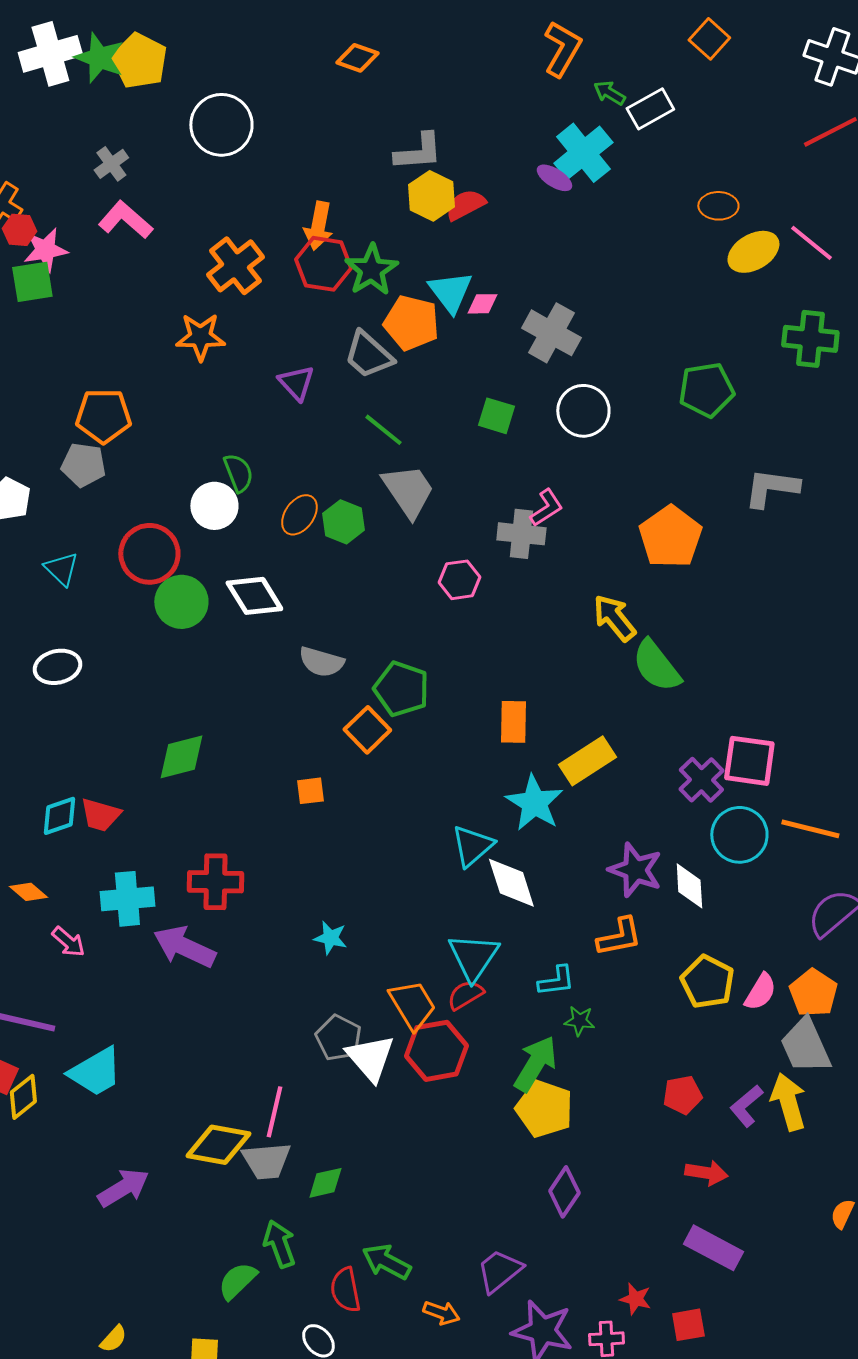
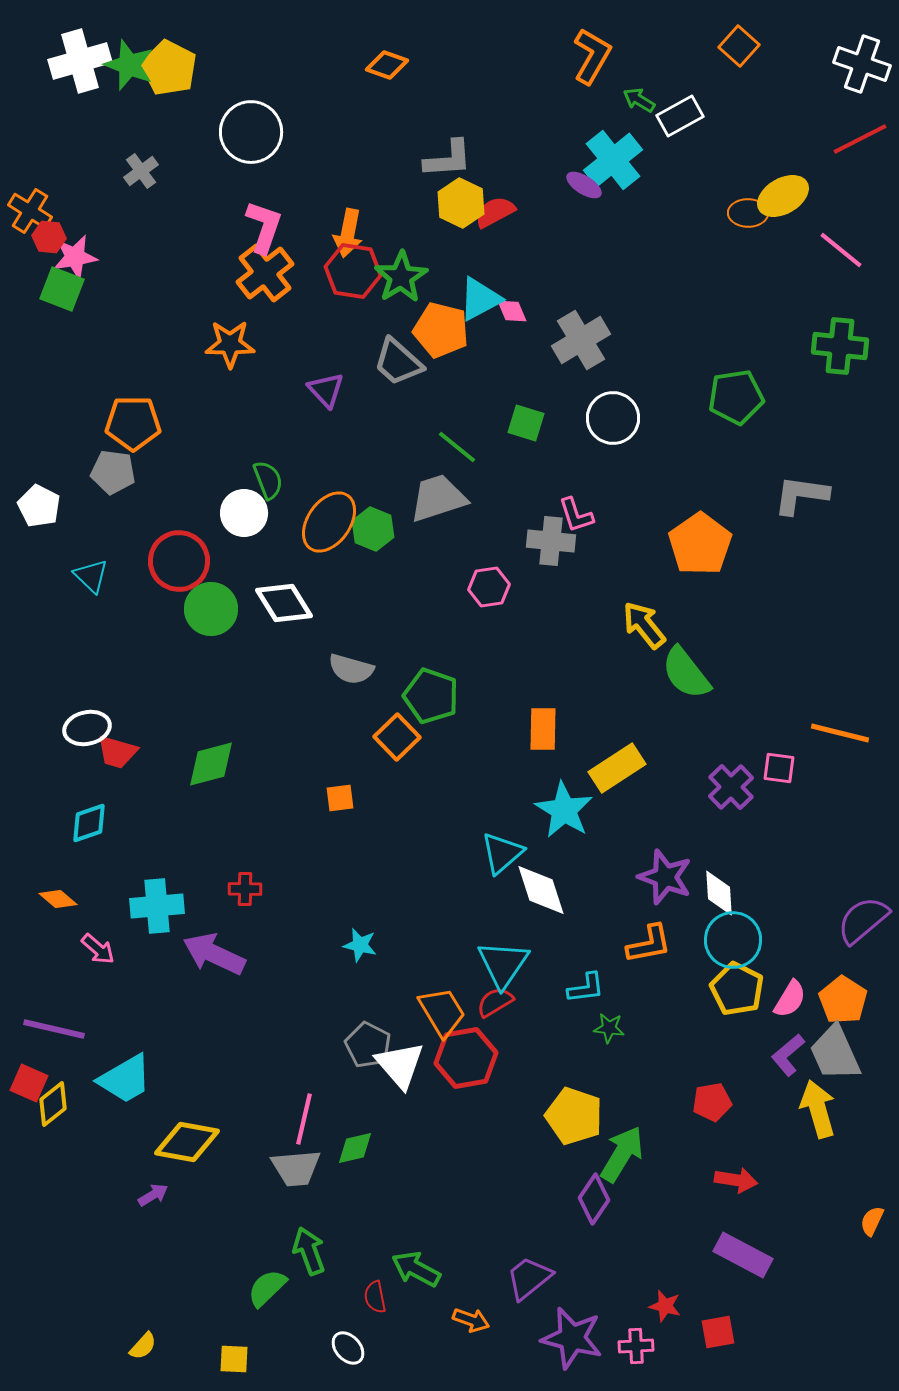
pink L-shape: (125, 220) -> (264, 227), moved, turned 68
yellow ellipse: (753, 252) -> (783, 196), moved
green square: (32, 282) -> (62, 289), turned 30
cyan triangle: (450, 292) -> (480, 299), turned 39
pink diamond: (482, 304) -> (512, 311), turned 68
gray cross: (551, 333) -> (581, 340), turned 30
green line: (383, 430) -> (457, 447), moved
gray trapezoid: (408, 491) -> (438, 498), turned -74
pink L-shape: (546, 508) -> (576, 515), turned 105
orange ellipse: (299, 515) -> (329, 522), size x1.5
white ellipse: (57, 667) -> (87, 728), moved
pink square: (749, 761) -> (779, 768), size x0.6
red trapezoid: (100, 815) -> (117, 752), moved
orange line: (810, 829) -> (840, 733), moved
cyan circle: (739, 835) -> (733, 940), moved
red cross: (215, 882) -> (245, 889), size x0.6
green arrow: (535, 1064) -> (622, 1154), moved
purple L-shape: (746, 1106) -> (788, 1055), moved
yellow diamond: (218, 1145) -> (187, 1142), moved
green diamond: (325, 1183) -> (355, 1148), moved
purple arrow: (123, 1188) -> (153, 1195), size x0.6
red semicircle: (345, 1290) -> (375, 1297), size x0.7

